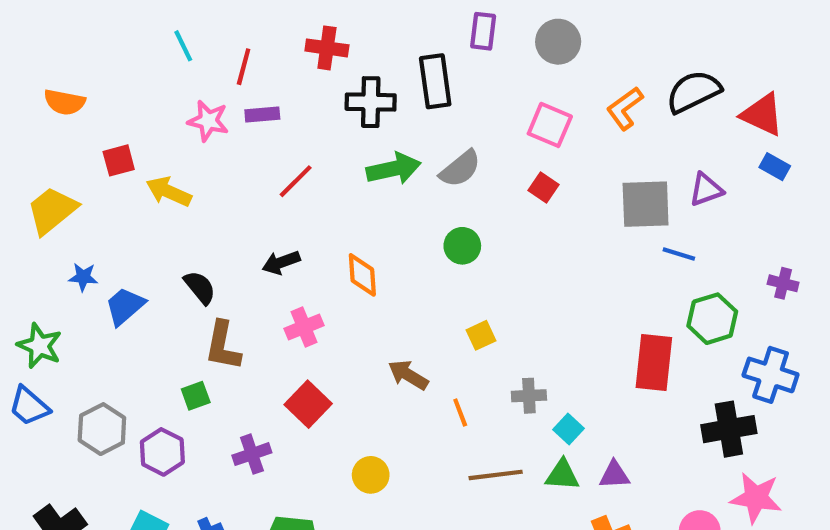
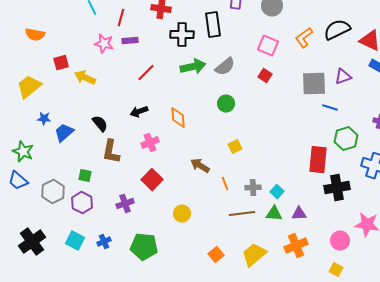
green square: (196, 396) -> (85, 176), moved, turned 32
gray cross: (529, 396) -> (253, 188), moved
black cross: (729, 429) -> (337, 188), moved

